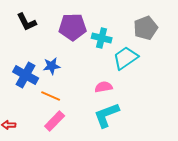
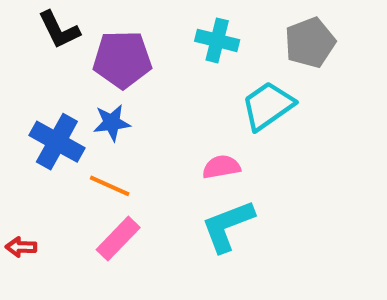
purple pentagon: (73, 27) -> (122, 59), moved
cyan cross: (102, 38) -> (217, 40), moved

